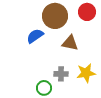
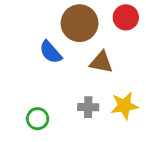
blue semicircle: (35, 36) -> (51, 52), turned -96
green circle: (44, 88) -> (38, 119), moved

